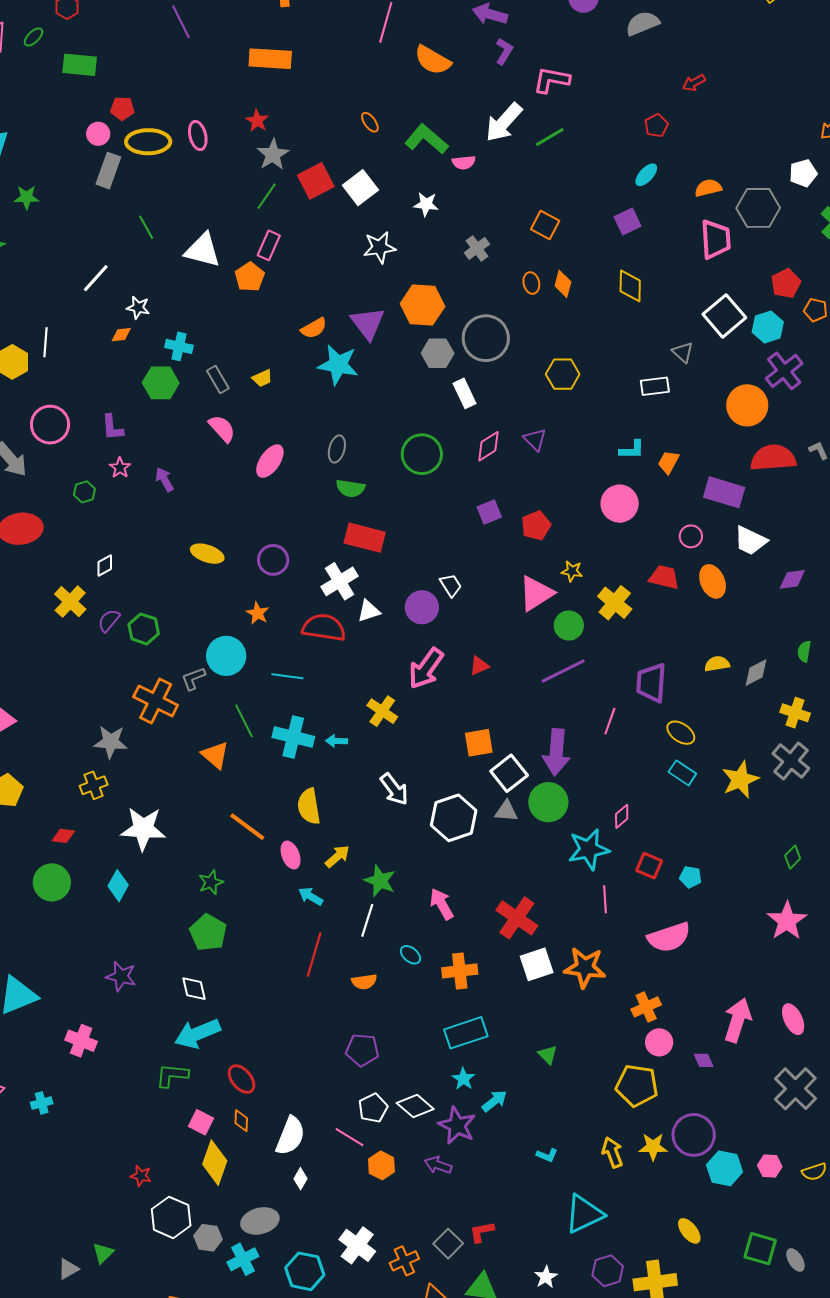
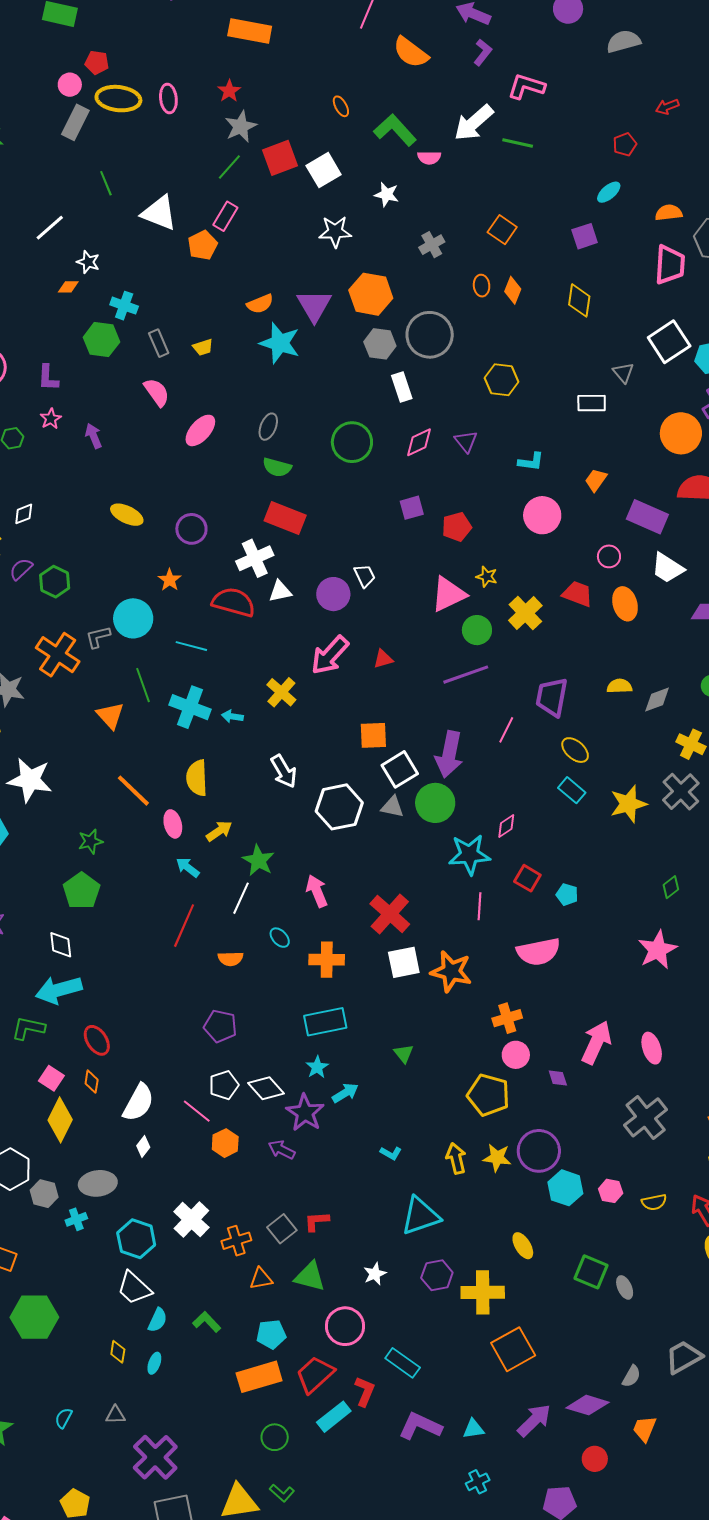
green line: (550, 137) -> (518, 143), turned 36
cyan L-shape: (632, 450) -> (531, 462), moved
cyan cross: (243, 1259) -> (76, 1219), size x0.7

